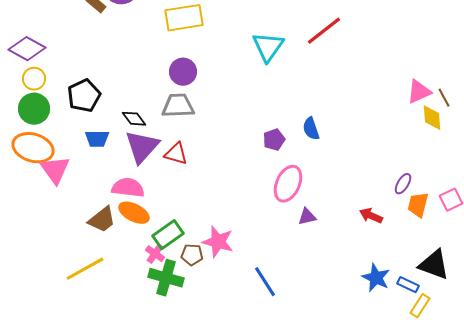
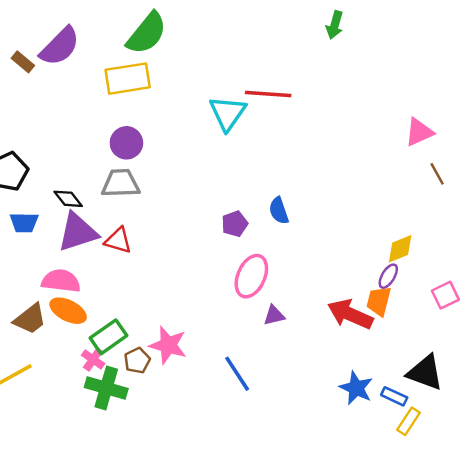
red line: (324, 31) -> (268, 94), moved, turned 42
pink triangle: (419, 92) -> (419, 132), moved
yellow diamond: (432, 118) -> (400, 249), moved, turned 72
purple triangle: (142, 147) -> (78, 232), turned 30
orange trapezoid: (418, 205) -> (379, 301), moved
red arrow: (371, 216) -> (350, 314), size x1.6
brown pentagon: (192, 255) -> (137, 361), turned -30
blue line: (265, 282) -> (237, 374), moved

